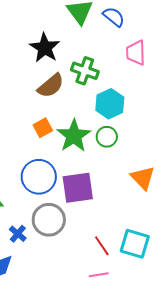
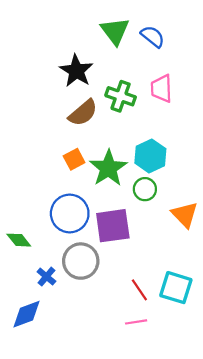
pink trapezoid: (136, 53) -> (162, 88), moved
cyan hexagon: (110, 104) -> (150, 156), moved
green circle: (107, 137) -> (145, 189), moved

